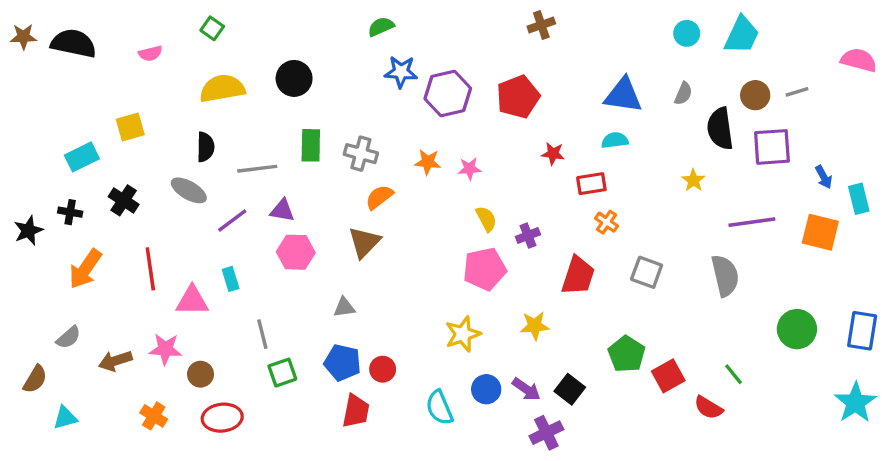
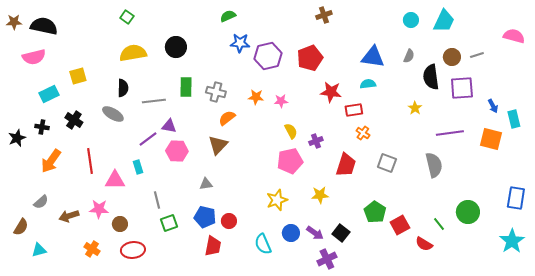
pink semicircle: (150, 53) -> (34, 57), moved, size x1.6
red star: (553, 154) -> (331, 92), size x1.5
purple line: (232, 220) -> (148, 139), moved
green circle: (797, 329) -> (468, 212), moved

